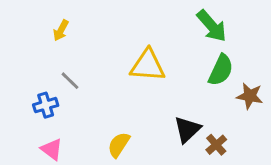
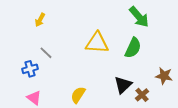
green semicircle: (221, 70) -> (133, 48), moved
brown star: (250, 96) -> (164, 76), moved

